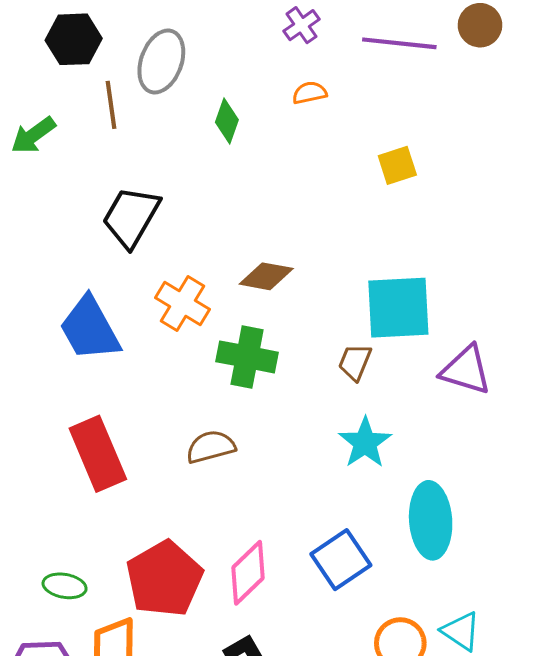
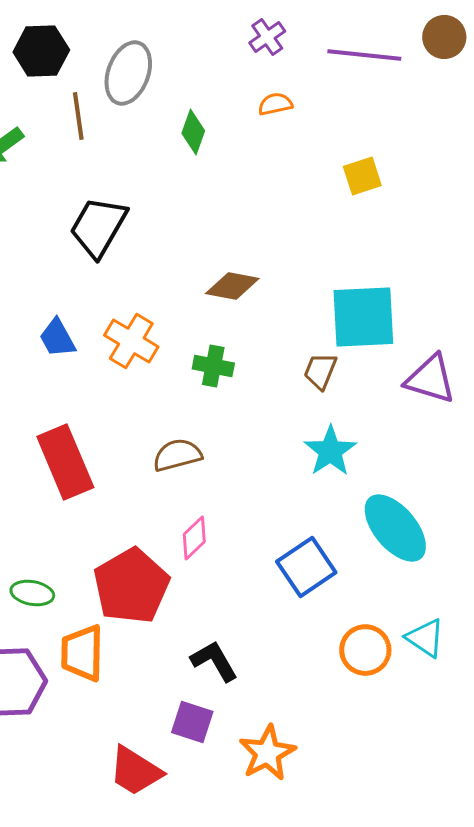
orange cross: (183, 304) -> (131, 341), moved
blue trapezoid: (90, 329) -> (57, 338), size x0.6
green cross: (247, 357) -> (213, 366), size x0.7
cyan ellipse: (431, 520) -> (395, 528), turned -36
pink diamond: (248, 573) -> (194, 538), moved, size x0.7

